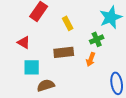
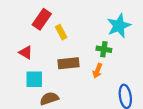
yellow rectangle: (68, 23) -> (61, 32), moved
green cross: (97, 39) -> (104, 49), turned 32

